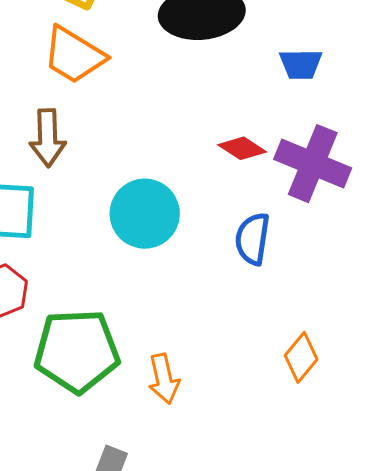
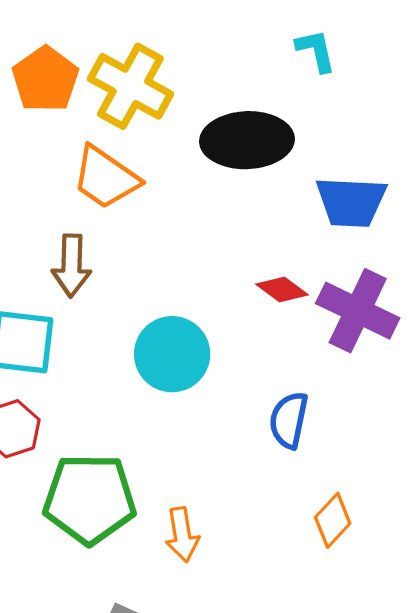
blue trapezoid: (301, 64) -> (351, 202), size x1.5
blue semicircle: (252, 239) -> (289, 420), moved

